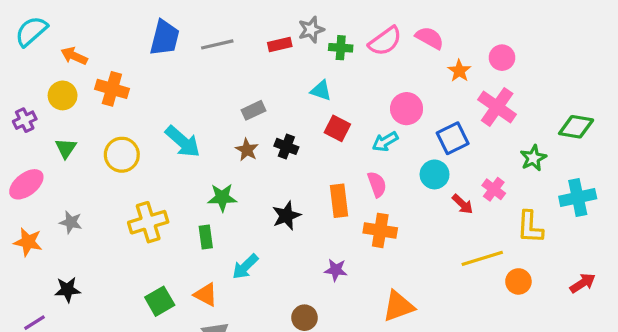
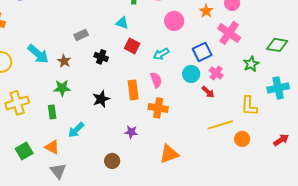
pink circle: (407, 109) -> (174, 21), moved
brown star: (247, 150) -> (64, 61), moved
pink cross: (494, 189) -> (216, 73), moved

